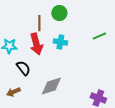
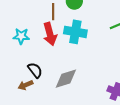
cyan cross: (60, 42) -> (75, 32), size x1.5
black semicircle: (23, 68) -> (35, 70), moved

